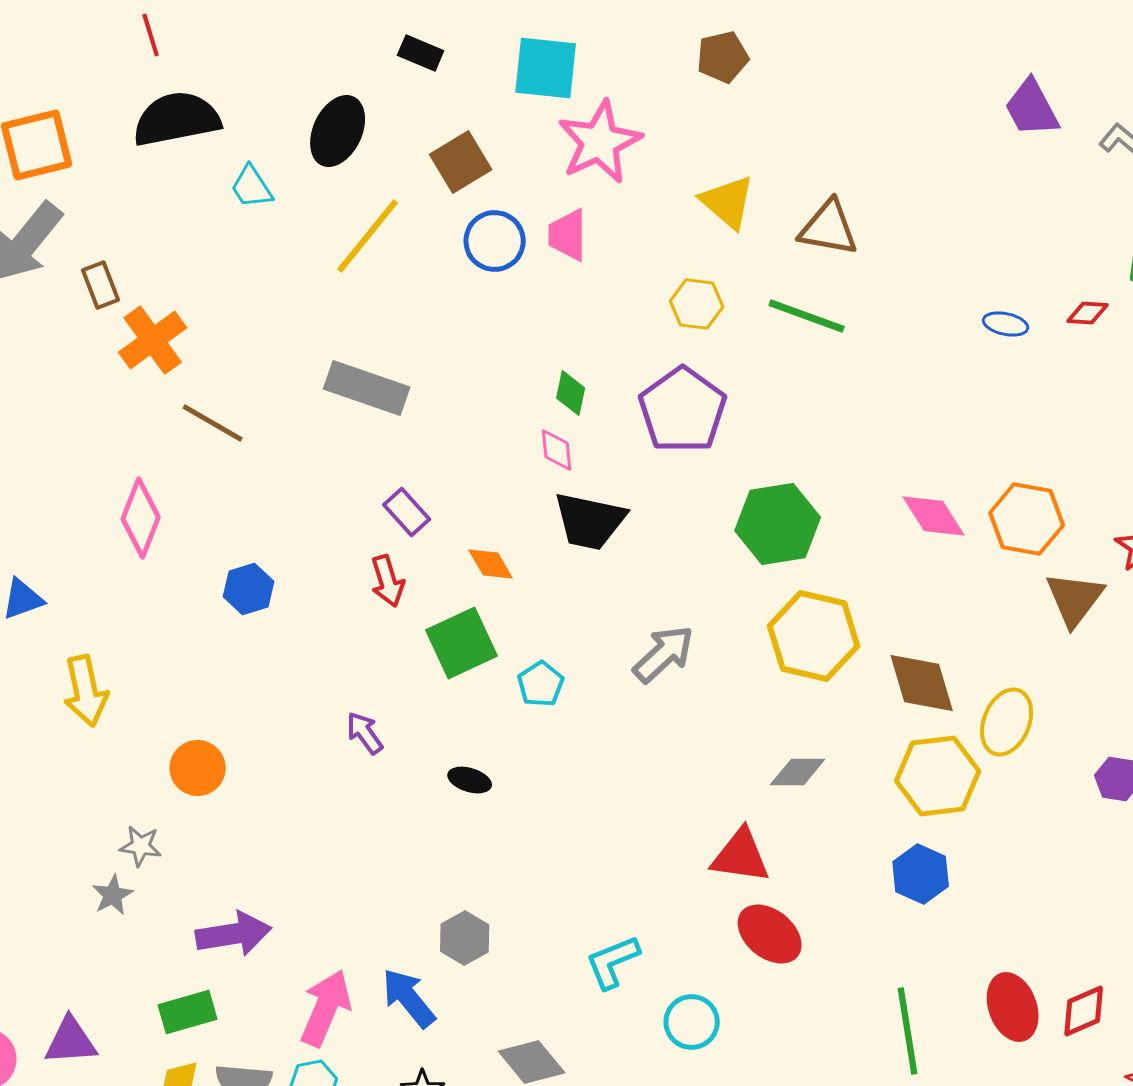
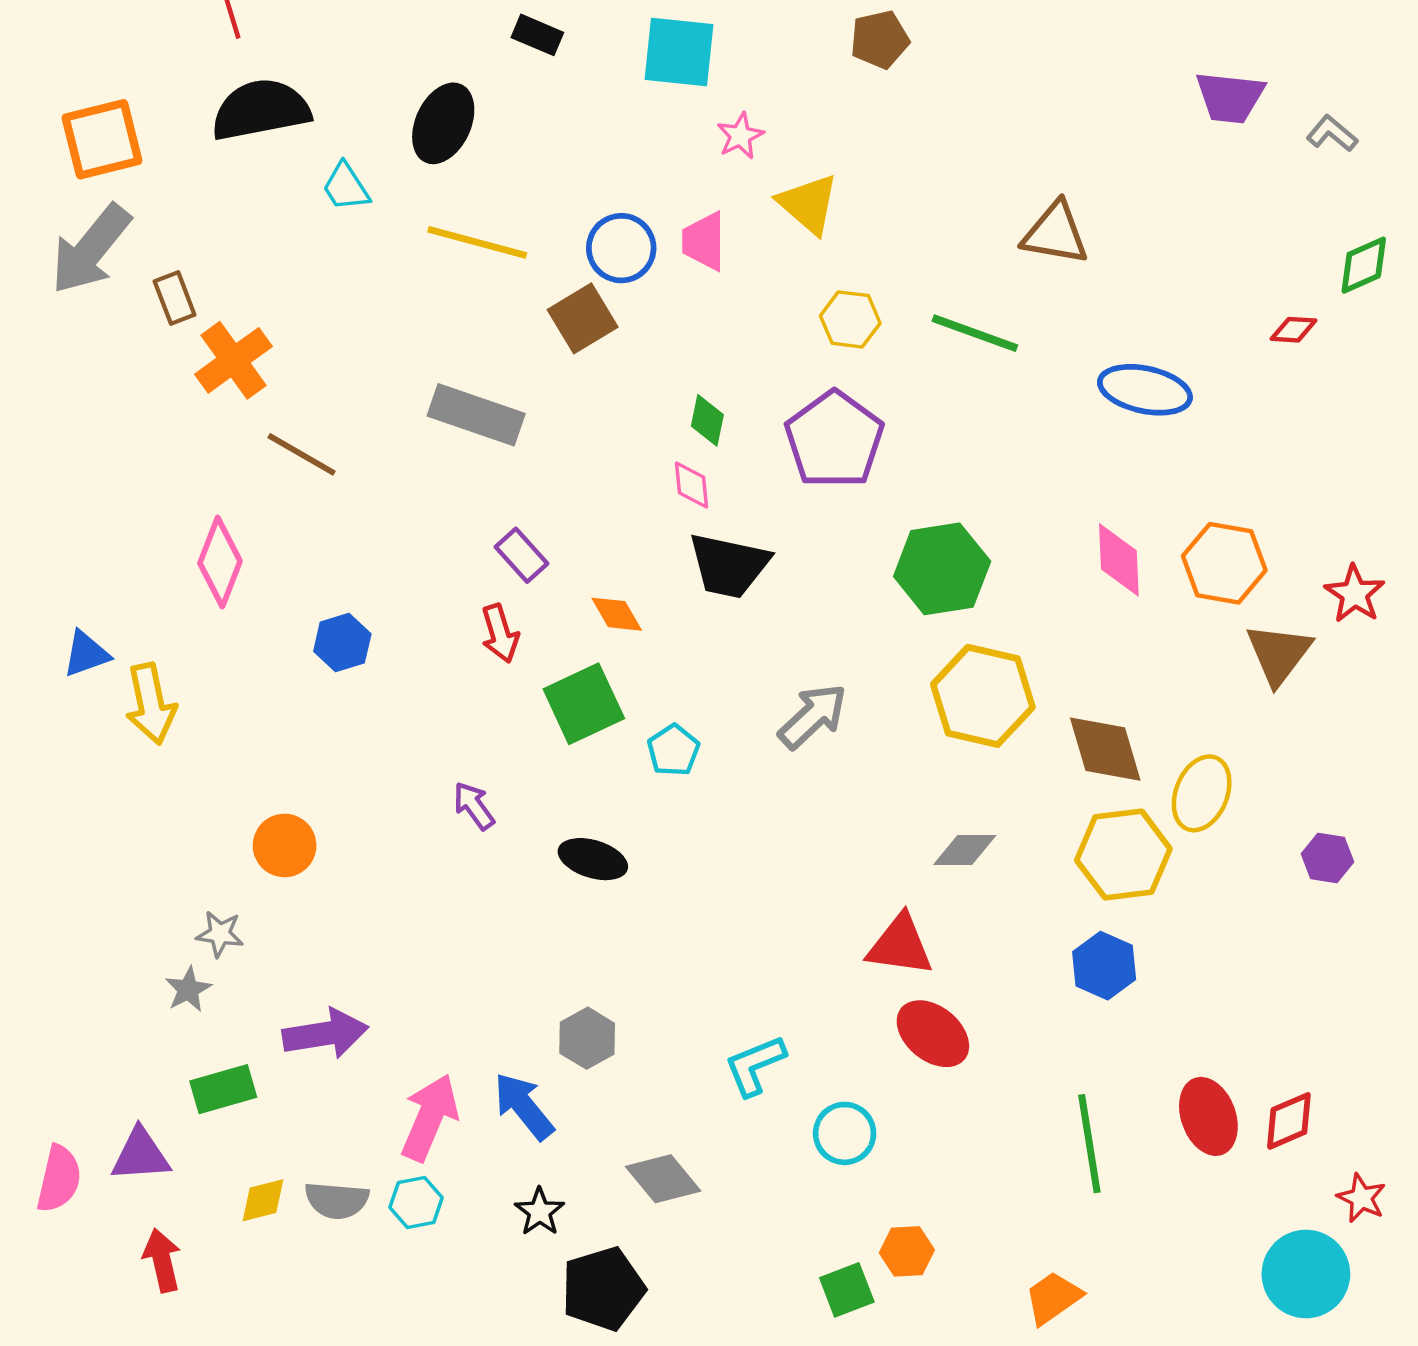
purple trapezoid: (1032, 108) -> (1230, 97), turned -56
pink star: (600, 142) -> (740, 136), size x0.5
brown square: (461, 162) -> (583, 318), moved
yellow triangle: (728, 202) -> (808, 204), moved
brown triangle: (829, 228) -> (1055, 233), moved
yellow line: (368, 236) -> (477, 242), turned 66
blue ellipse: (1006, 324) -> (1145, 390), moved, size x1.8
pink diamond: (934, 516) -> (1119, 560), turned 30
yellow arrow: (86, 691) -> (151, 704), moved
black ellipse: (470, 780) -> (593, 859), size x1.4
green rectangle: (188, 1012) -> (223, 1089), moved

